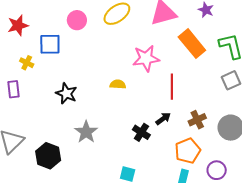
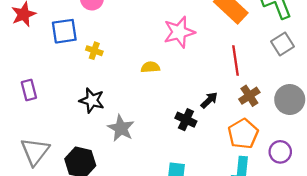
yellow cross: (27, 63) -> (94, 51), moved
red line: (172, 87) -> (236, 60), moved
black star: (66, 93) -> (92, 100), moved

